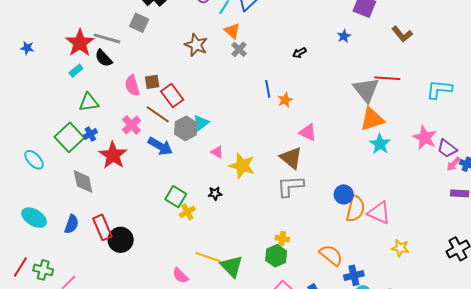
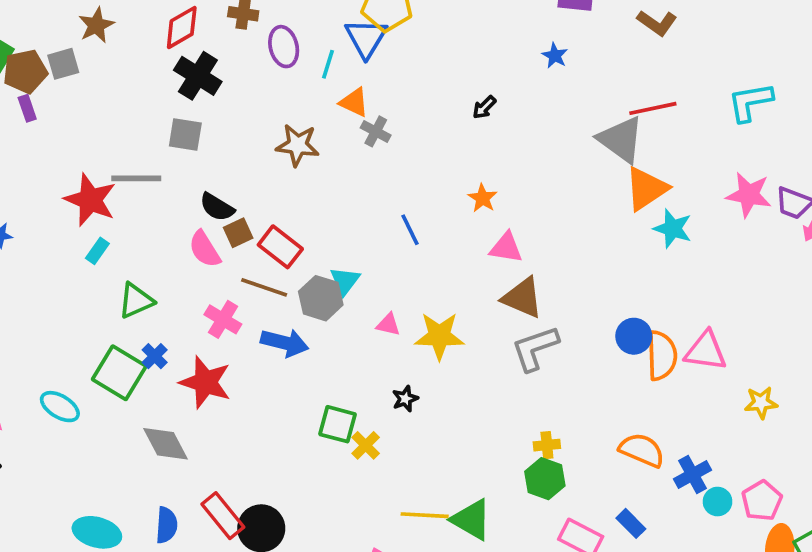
black semicircle: (104, 58) -> (217, 207), moved
blue line: (268, 89) -> (410, 230), moved
pink triangle: (308, 132) -> (506, 248), moved
cyan ellipse: (34, 160) -> (60, 407), moved

